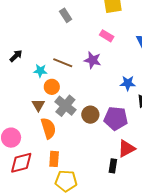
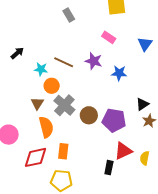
blue star: (128, 83) -> (119, 73), moved
orange rectangle: (54, 159) -> (63, 151), moved
red diamond: (21, 163) -> (35, 157), moved

